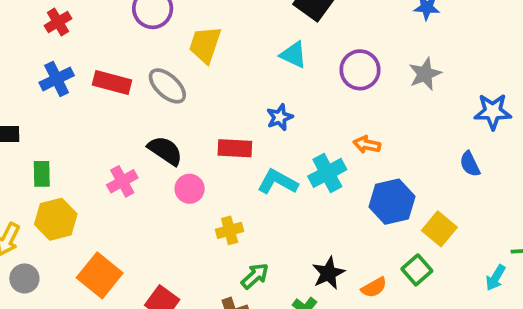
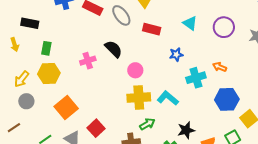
cyan triangle: (293, 55) -> (190, 23), moved
blue star: (280, 117) -> (176, 55), moved
red rectangle: (235, 148) -> (152, 29), moved
cyan L-shape: (278, 182) -> (168, 98), moved
pink circle: (190, 189) -> (135, 70), moved
yellow cross: (230, 230) -> (139, 98), size x1.6

